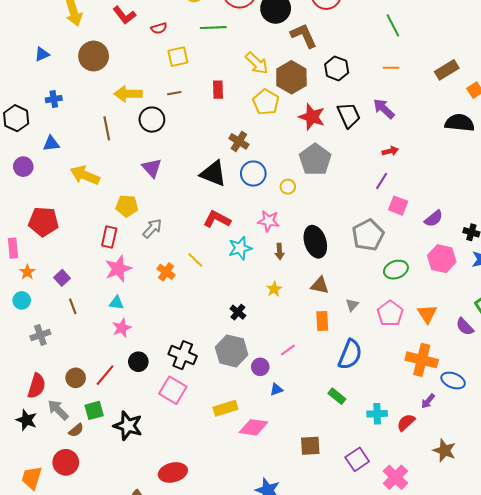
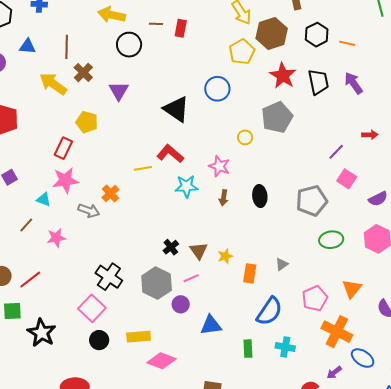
orange line: (391, 68) -> (347, 43), moved
red rectangle: (218, 90) -> (181, 28), moved
brown line: (107, 128) -> (67, 47), moved
brown cross: (239, 141) -> (83, 73), moved
red arrow: (390, 151) -> (370, 135), moved
blue circle: (253, 174) -> (217, 89), moved
gray arrow: (152, 228) -> (89, 211), moved, turned 55
black ellipse: (315, 242) -> (260, 196), size x0.7
yellow line: (195, 260) -> (143, 168), moved, turned -66
brown triangle: (320, 285) -> (199, 251), moved, turned 30
yellow star: (274, 289) -> (225, 256), moved
cyan triangle: (116, 303) -> (44, 199), moved
brown line: (73, 306) -> (26, 225), moved, turned 49
pink pentagon: (390, 313) -> (315, 298), moved
pink line: (288, 350) -> (191, 278), moved
black circle: (138, 362) -> (99, 340), moved
blue triangle: (276, 389) -> (211, 325), moved, size x1.6
green rectangle: (337, 396) -> (248, 349), turned 36
cyan cross: (377, 414) -> (285, 347), moved

